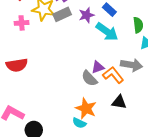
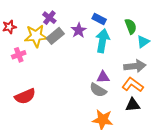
cyan arrow: (107, 32) -> (103, 41), turned -100
purple triangle: (98, 67) -> (103, 77), turned 32
orange L-shape: (113, 75) -> (133, 85), moved

